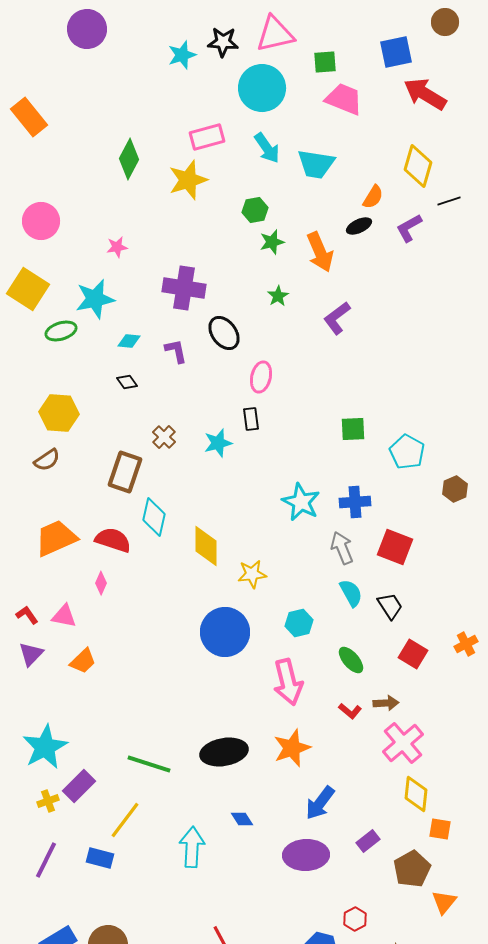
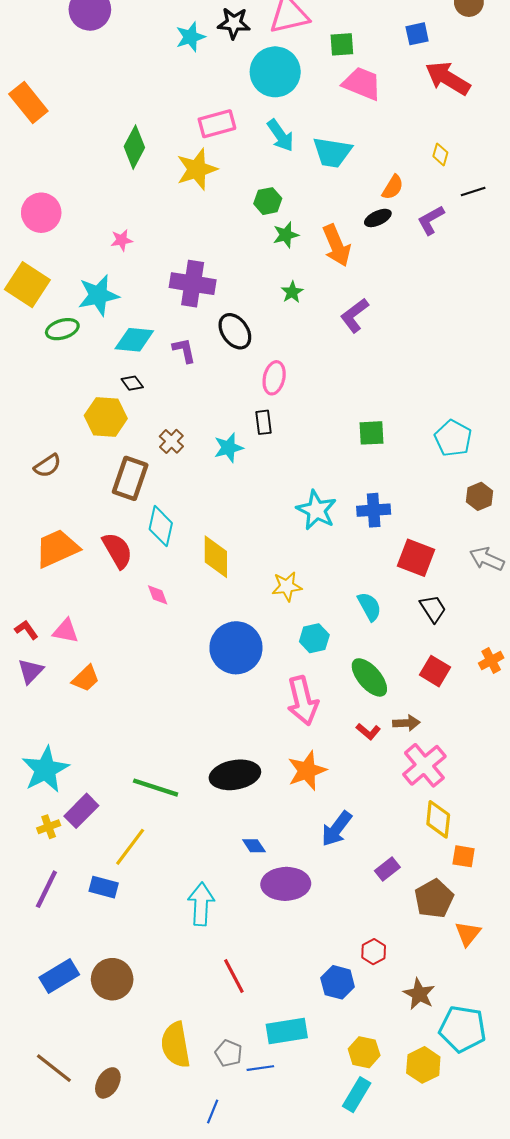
blue square: (396, 52) -> (417, 34), size x0.7
yellow diamond: (418, 166) -> (440, 154), size x0.5
cyan diamond: (129, 341) -> (134, 340), size x1.6
yellow hexagon: (59, 413) -> (106, 417), moved
cyan pentagon: (407, 452) -> (453, 438), moved
red semicircle: (113, 540) -> (117, 550), turned 42
gray arrow: (342, 548) -> (487, 559), moved, turned -44
yellow star: (252, 574) -> (287, 586), moved
pink diamond: (101, 583) -> (158, 595), moved, turned -45
black trapezoid: (390, 606) -> (433, 609), moved
green ellipse: (351, 660) -> (369, 677), size x1.4
cyan arrow: (192, 847) -> (201, 904), moved
purple ellipse: (306, 855) -> (286, 884), moved

